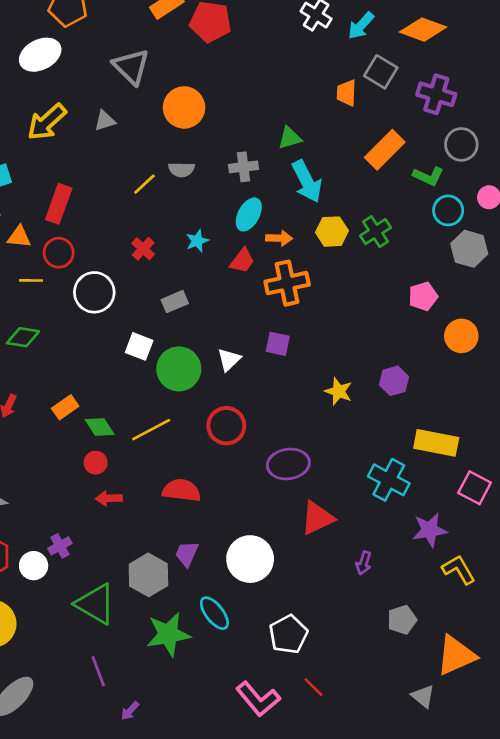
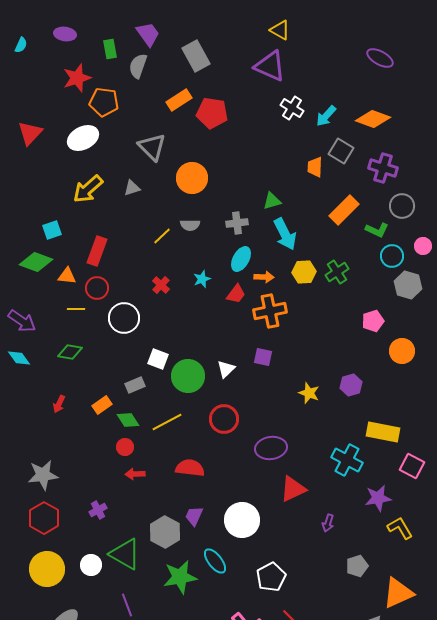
gray rectangle: (175, 302) -> (135, 385), moved
white circle: (34, 566) -> (91, 565), moved

